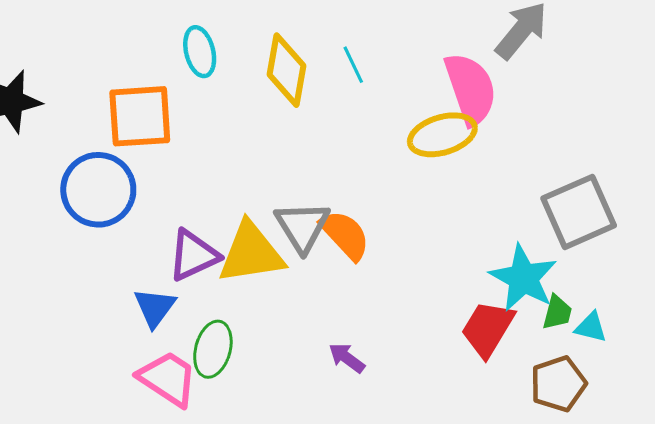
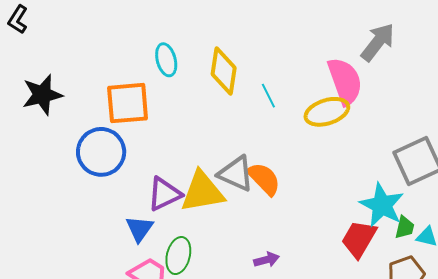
cyan line: (353, 65) -> (268, 96), moved
gray triangle: (302, 226) -> (236, 174), turned -33
purple arrow: (347, 358) -> (267, 260), turned 130

